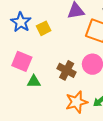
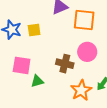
yellow square: (44, 28) -> (34, 30), turned 32

